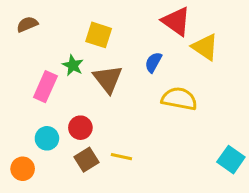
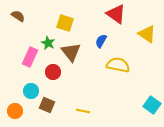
brown semicircle: (27, 24) -> (18, 16), turned 56
yellow triangle: (205, 47) -> (147, 34), moved
red circle: (80, 128) -> (53, 72), moved
yellow line: (121, 157) -> (83, 111), moved
brown square: (86, 160) -> (47, 105), moved, turned -35

